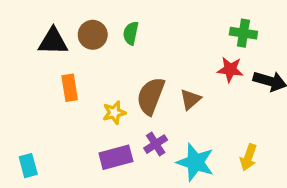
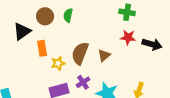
green cross: (243, 33) -> (127, 12), moved
black triangle: (53, 41) -> (22, 31), moved, turned -36
orange rectangle: (70, 88) -> (42, 48), moved

